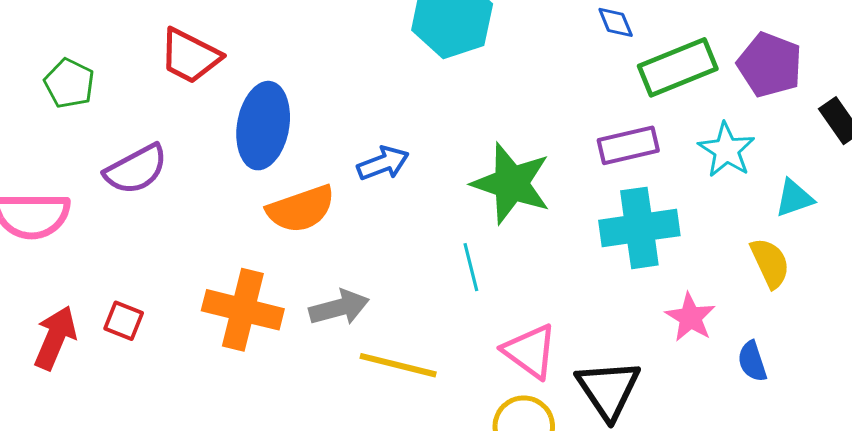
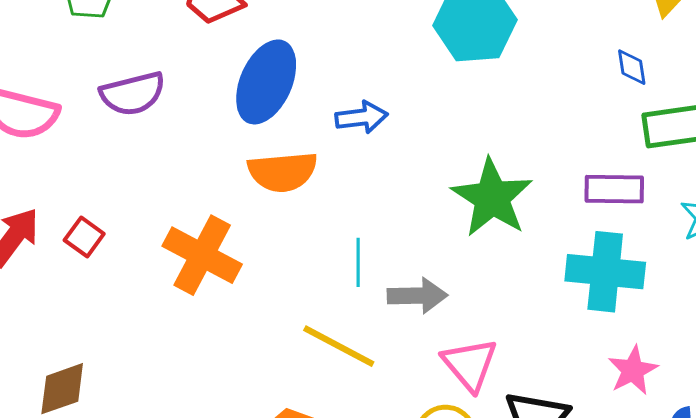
blue arrow: (383, 163) -> (361, 117), moved
cyan line: (471, 267) -> (358, 262), moved
gray arrow: (339, 308) -> (417, 296), moved

